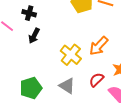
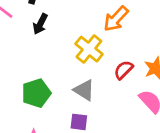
orange arrow: (99, 46) -> (116, 19), moved
red semicircle: (96, 80) -> (124, 70), moved

